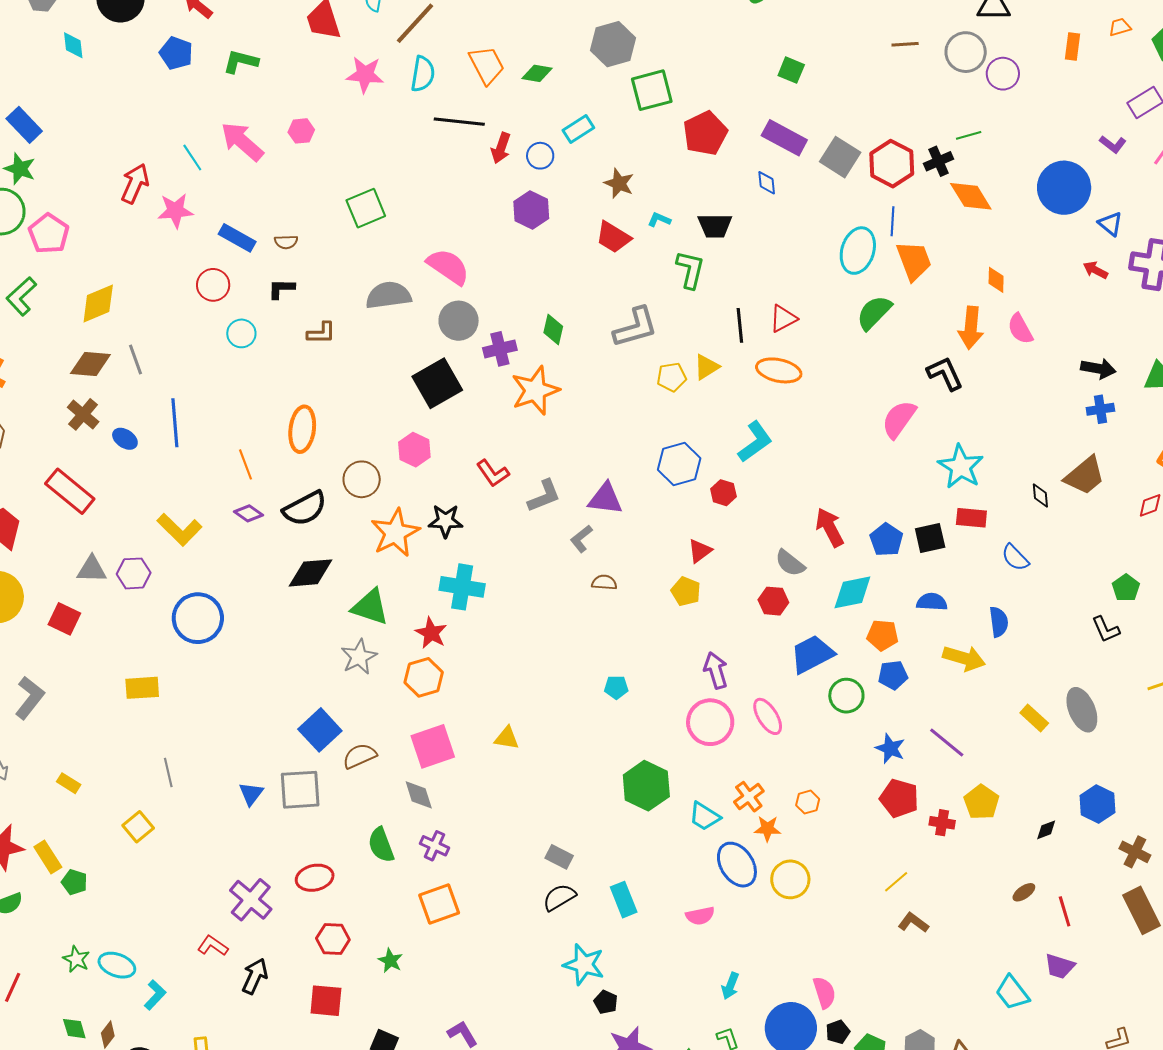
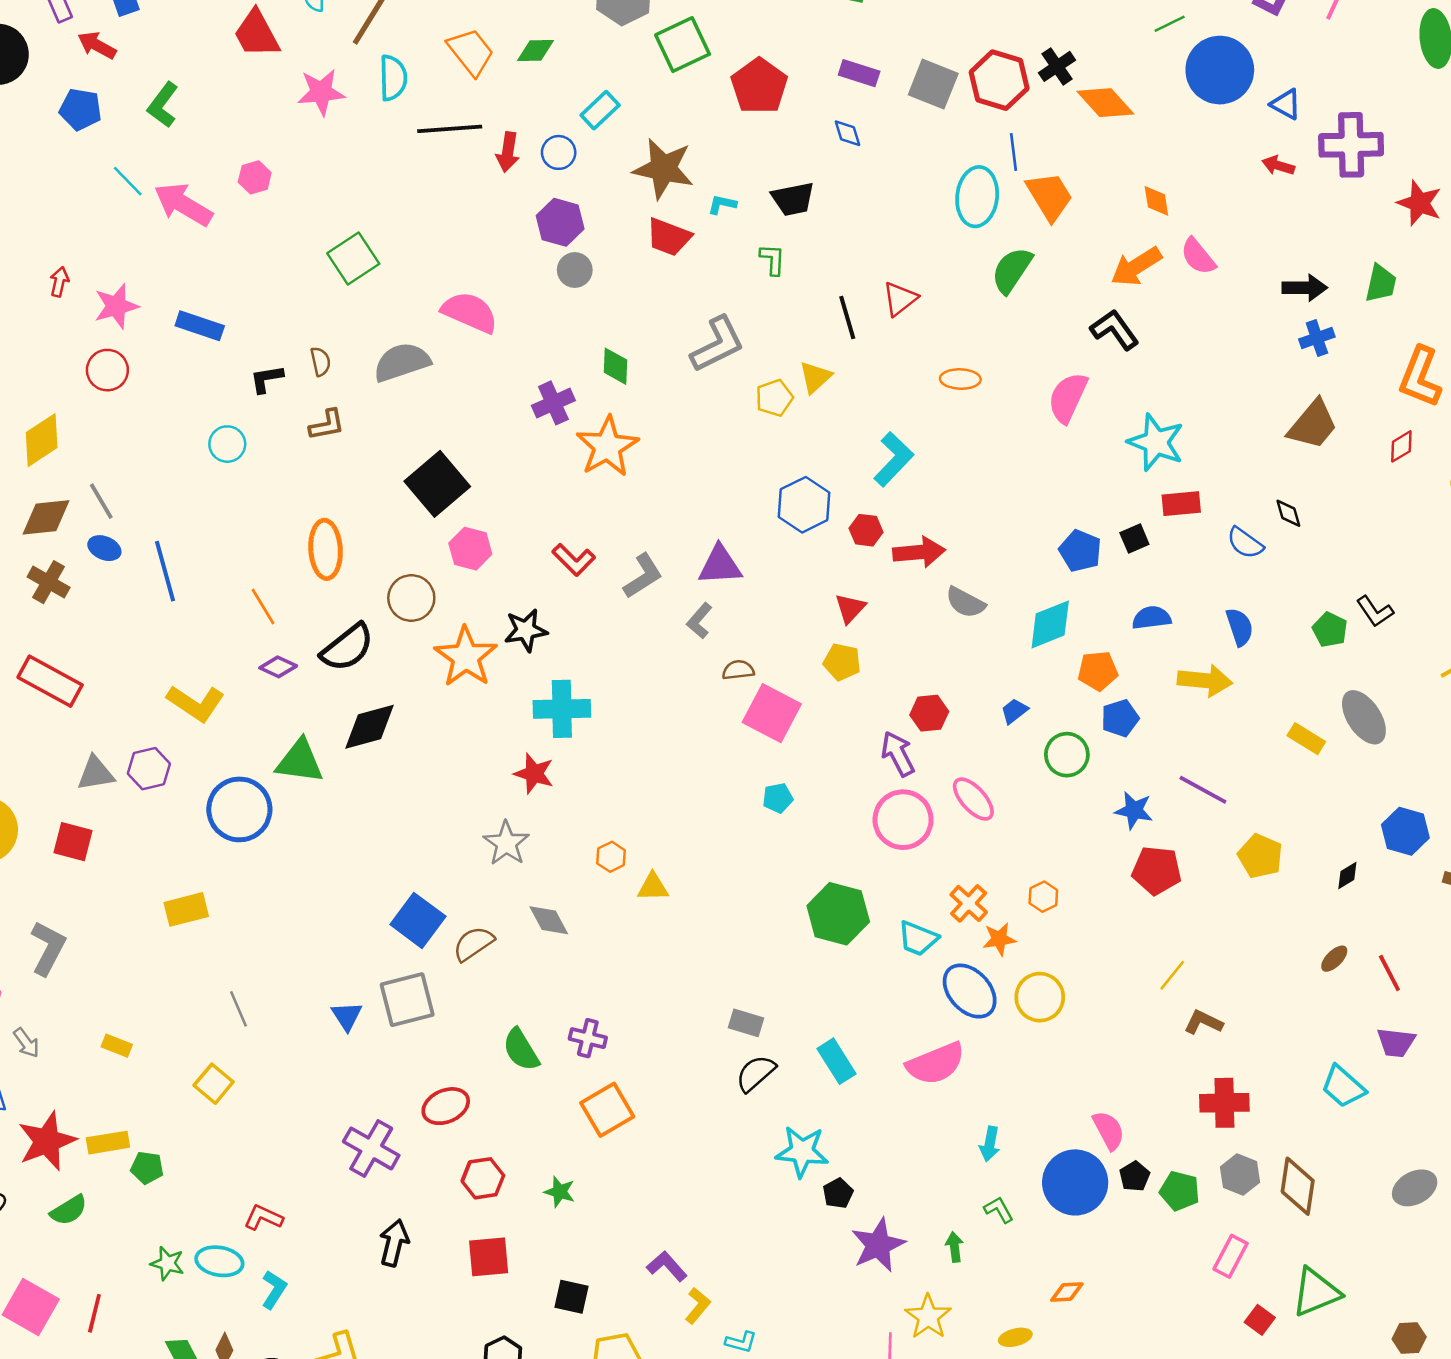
green L-shape: (241, 61) -> (163, 105), turned -57
green line: (969, 135) -> (1170, 24), moved
purple rectangle: (784, 138) -> (859, 73), size x0.7
cyan line: (192, 158) -> (128, 181), moved
brown star: (619, 183) -> (663, 169), size x1.6
red arrow: (135, 184) -> (59, 282), size x0.6
brown semicircle: (286, 242) -> (321, 362), moved, turned -90
green L-shape: (690, 270) -> (773, 260), size x0.7
red circle: (213, 285) -> (107, 370), moved
gray circle: (459, 321) -> (575, 270), moved, size x0.7
orange arrow: (971, 328) -> (1136, 267), turned 63
orange ellipse: (779, 370) -> (960, 379), moved, size x0.7
black square: (437, 383) -> (437, 484), moved
blue ellipse: (125, 439) -> (104, 548), moved
black diamond: (1040, 495) -> (1288, 513), moved
red arrow: (830, 527) -> (919, 552), moved, turned 123
black square: (930, 538) -> (1134, 538), size x0.7
green pentagon: (1126, 588) -> (1330, 630), moved
red hexagon: (773, 601) -> (929, 713), moved
green triangle: (370, 607) -> (300, 761), moved
blue trapezoid: (812, 654) -> (1014, 711), size x0.5
gray star: (359, 657) -> (506, 843), moved
orange hexagon: (424, 677) -> (611, 857), moved, size x0.6
pink square: (433, 746) -> (772, 713), moved, turned -33
gray diamond: (419, 795) -> (549, 920), moved
red cross: (942, 823) -> (1224, 1103), moved, size x1.5
yellow rectangle: (48, 857) -> (108, 1143), turned -56
pink semicircle: (700, 916) -> (936, 1064), size x1.6
red L-shape: (213, 946) -> (263, 1218), moved
black pentagon: (606, 1002) -> (838, 1193), turned 30

